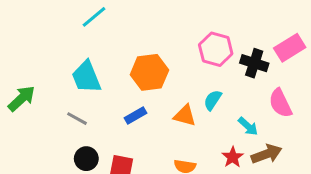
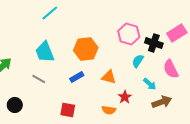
cyan semicircle: (213, 100) -> (138, 61), moved
red star: (233, 157) -> (125, 97), moved
black circle: (86, 159) -> (15, 105), moved

